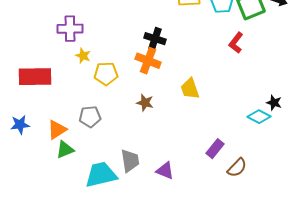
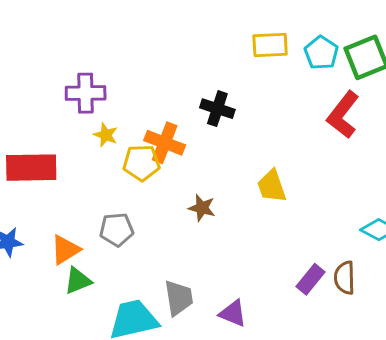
red L-shape: (236, 43) -> (343, 115), size x1.4
orange cross: (148, 61) -> (165, 143), moved
brown semicircle: (237, 168) -> (345, 278), moved, turned 135

